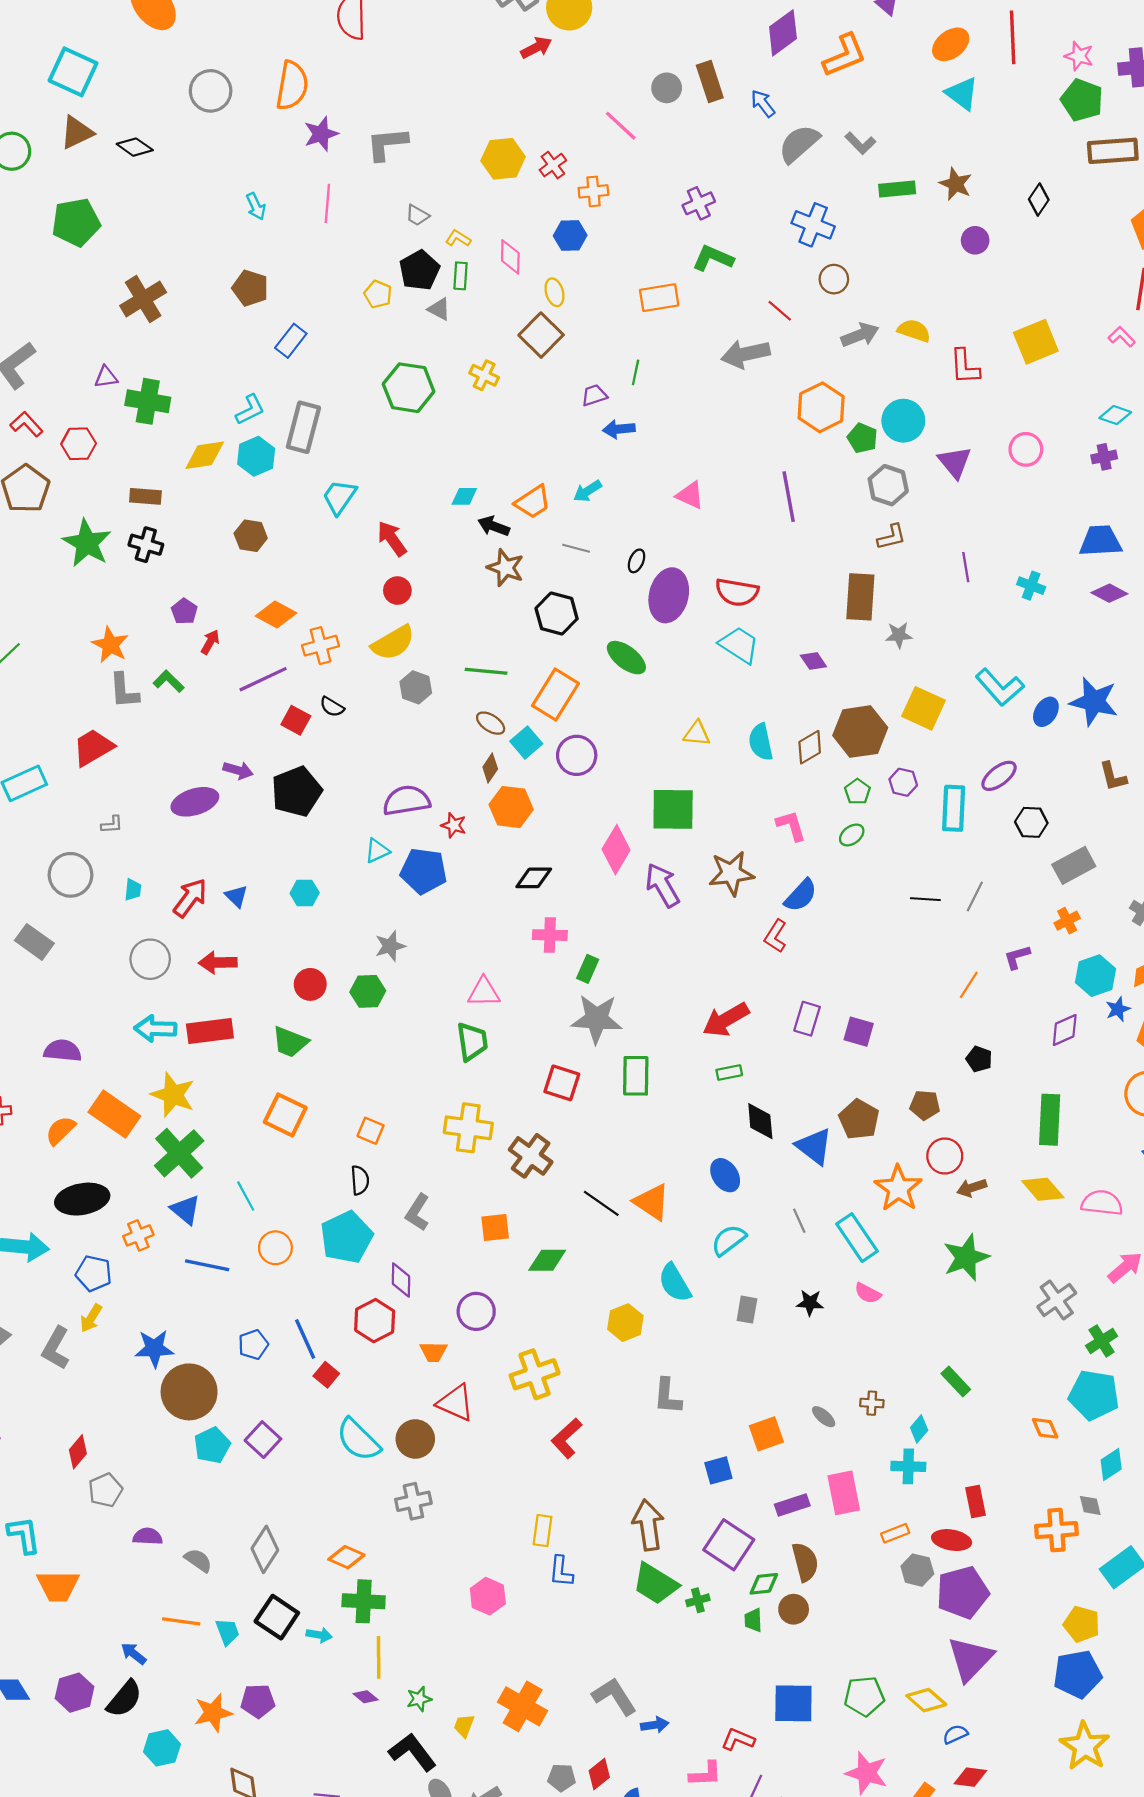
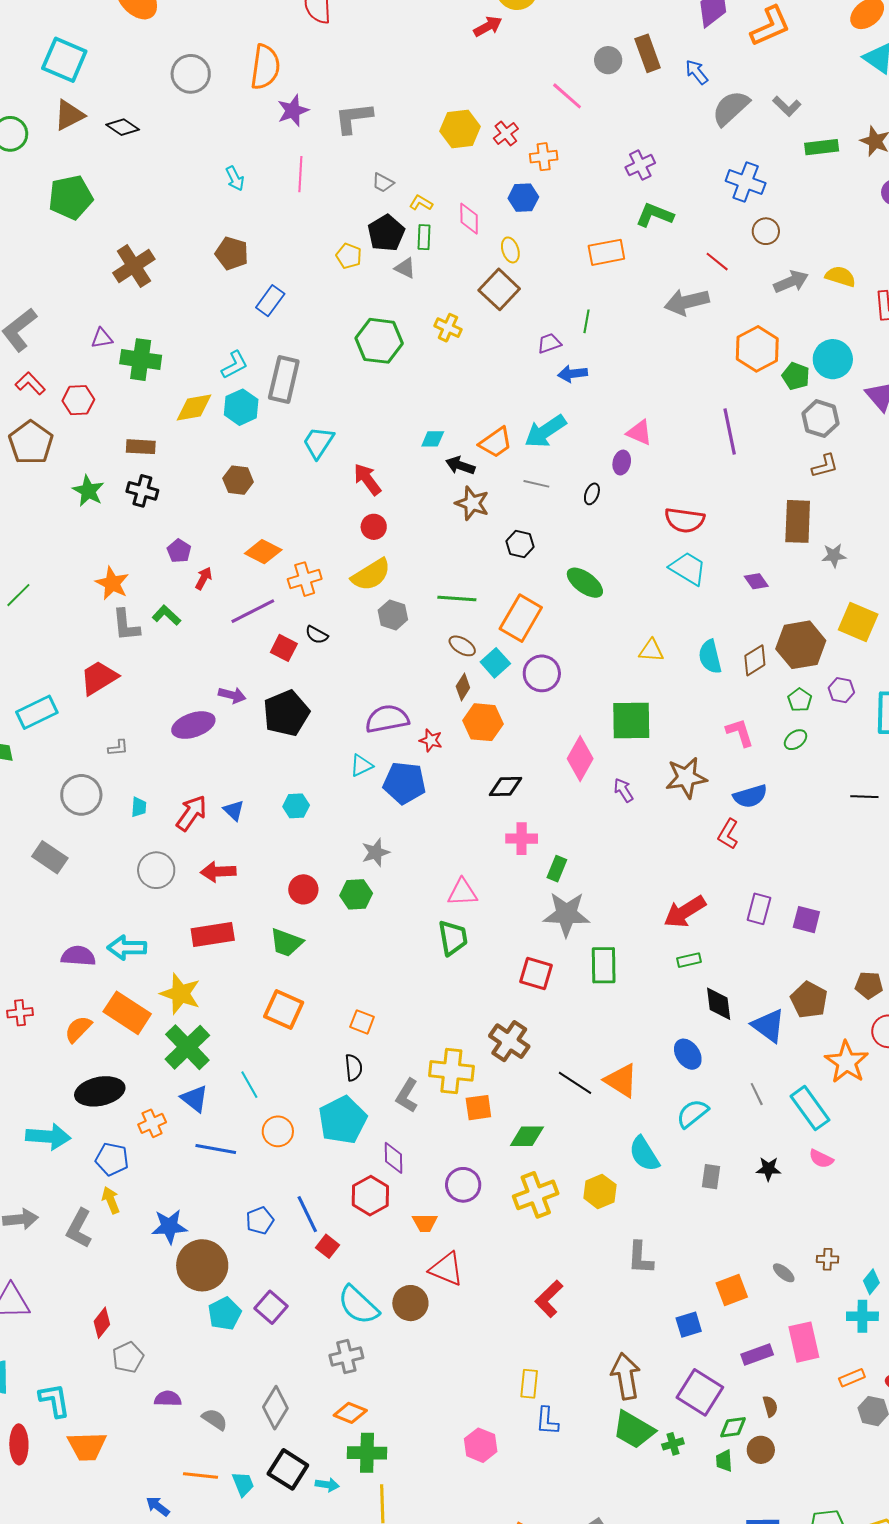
cyan arrow: (587, 491) -> (545, 431), size x1.6
green star: (87, 543) -> (88, 491), size x0.7
purple ellipse: (669, 595) -> (622, 463), moved, size x0.5
black hexagon: (557, 613) -> (520, 544), size x0.7
purple arrow: (662, 885) -> (623, 790), size x0.6
blue semicircle: (801, 895) -> (750, 796), turned 32
cyan arrow: (155, 1029) -> (127, 948), moved
yellow cross: (468, 1128) -> (451, 1071), moved
yellow arrow: (91, 1318) -> (111, 1200), turned 128
yellow cross: (535, 1374) -> (536, 1195), moved
gray cross: (413, 1501) -> (346, 1357), moved
brown semicircle: (805, 1562) -> (770, 1406), size x0.6

